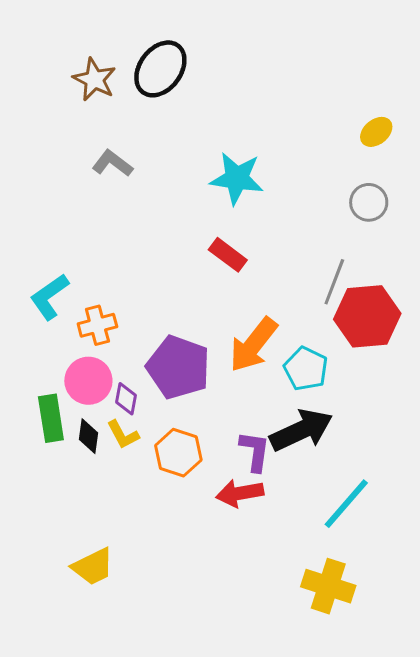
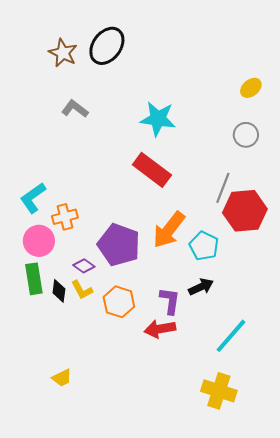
red rectangle: (228, 255) -> (152, 170), size x1.5
pink circle: (88, 381) -> (39, 241), moved
purple diamond: (126, 399) -> (84, 266), turned -65
black arrow: (301, 430) -> (201, 287), size x0.6
yellow trapezoid: (93, 567) -> (62, 378), size x0.7

